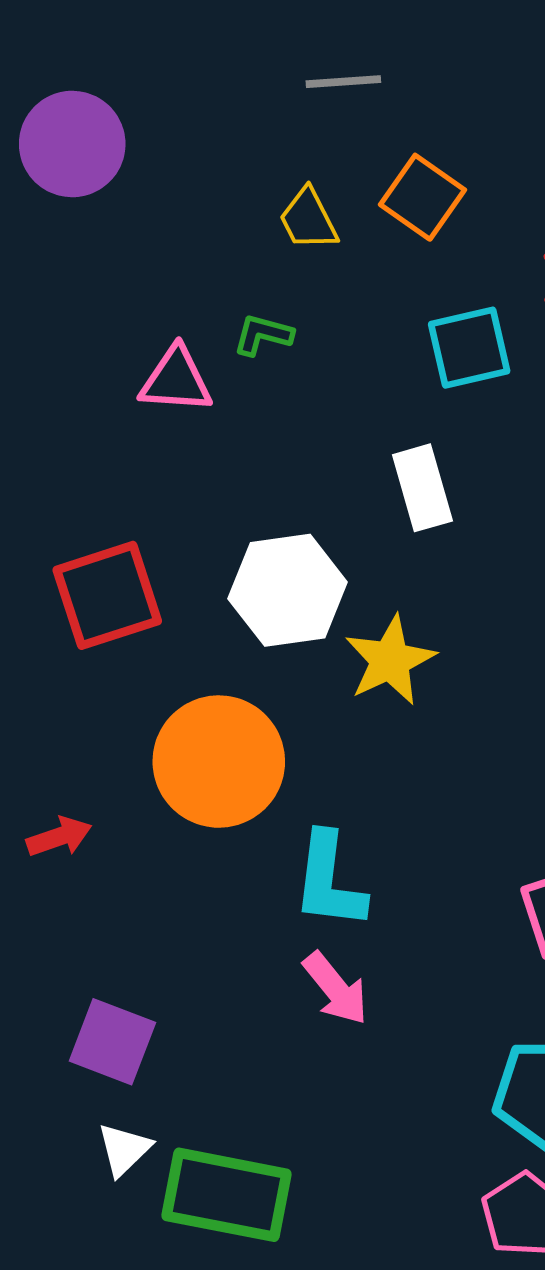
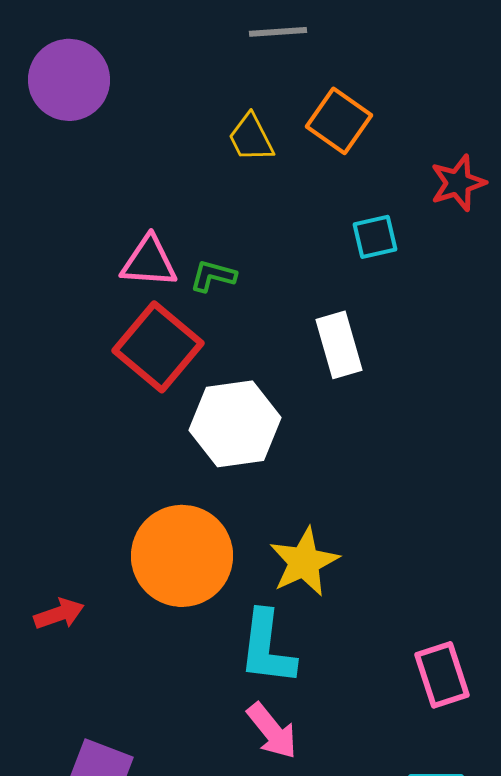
green L-shape: (263, 335) -> (213, 276), moved
cyan square: (469, 348) -> (375, 237), size x0.7
red square: (107, 595) -> (158, 347), moved, turned -32
yellow star: (390, 660) -> (304, 562), moved

